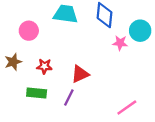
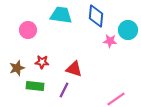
brown star: (13, 62) -> (17, 68), moved
red triangle: (80, 74) -> (74, 69), turned 42

